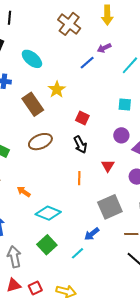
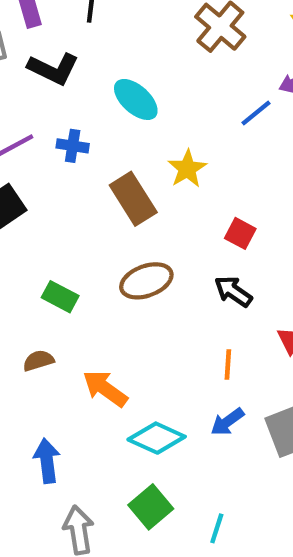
black arrow: (80, 145) -> (233, 291), turned 150
orange arrow: (24, 192) -> (105, 389), size x1.5
blue arrow: (92, 234) -> (227, 422), moved
cyan line: (78, 253) -> (217, 528), turned -32

